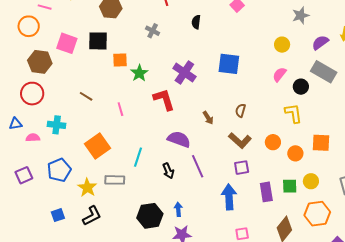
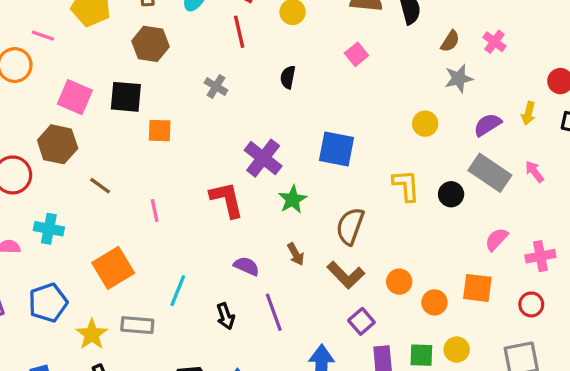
brown hexagon: (40, 62) -> (58, 144), moved
green star: (139, 73) -> (293, 199), moved
pink semicircle: (279, 74) -> (496, 239), moved
brown semicircle: (241, 110) -> (350, 226), size x1.6
yellow L-shape: (293, 113) -> (406, 185), moved
brown arrow: (208, 118) -> (296, 254), moved
purple semicircle: (179, 139) -> (247, 266), size x0.7
purple square: (242, 168) -> (361, 321), moved, turned -35

